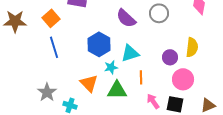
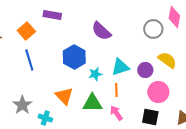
gray circle: (159, 13) -> (153, 29), moved
yellow semicircle: (192, 47) -> (167, 60), turned -60
cyan triangle: (130, 53) -> (120, 67), moved
cyan star: (111, 67) -> (95, 74), moved
pink arrow: (153, 101) -> (116, 113), moved

